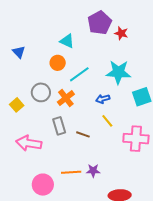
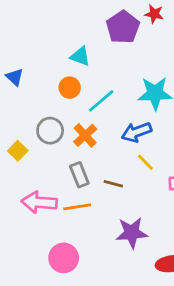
red star: (121, 33) -> (154, 14), moved
blue arrow: (103, 99) -> (137, 132), size x1.5
purple star: (93, 171) -> (132, 233), size x1.6
orange line: (71, 172) -> (77, 207), moved

